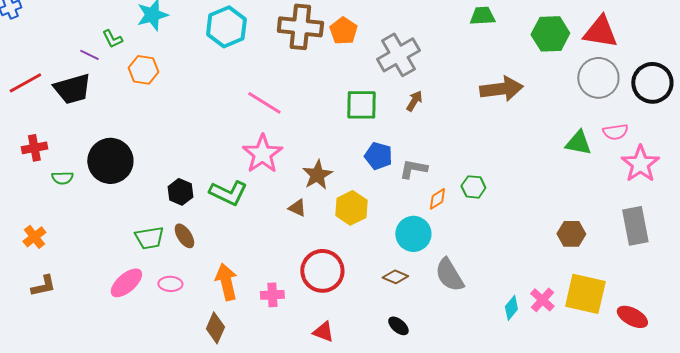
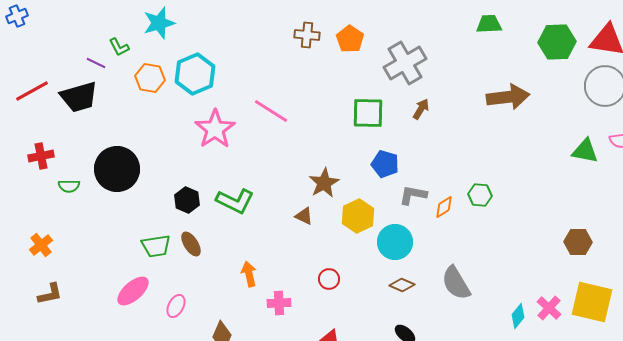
cyan hexagon: (226, 27) -> (195, 74), moved
brown cross: (300, 27) -> (307, 35), size x0.6
pink star: (262, 154) -> (215, 129), moved
gray L-shape: (413, 169) -> (413, 195), moved
cyan circle: (413, 234) -> (395, 242), moved
red circle: (322, 271) -> (329, 279), size x0.5
orange arrow: (226, 282) -> (249, 274), moved, size x0.7
pink ellipse: (170, 284) -> (176, 306), moved, turned -65

